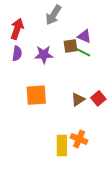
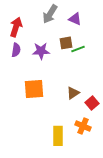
purple triangle: (84, 36) -> (75, 19), moved
green line: (83, 52) -> (78, 49), turned -48
red square: (98, 98) -> (92, 103), moved
orange cross: (79, 139) -> (83, 126), moved

